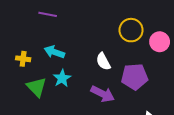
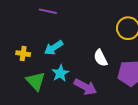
cyan arrow: (54, 52) -> (54, 48), turned -54
purple arrow: (103, 94) -> (85, 87), moved

